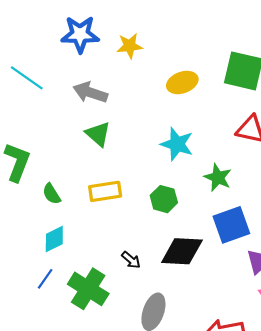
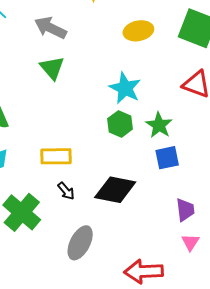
yellow rectangle: (105, 191) -> (56, 156), moved
green hexagon: (164, 199) -> (120, 124), moved
blue square: (231, 225) -> (167, 158), moved, size x0.7

